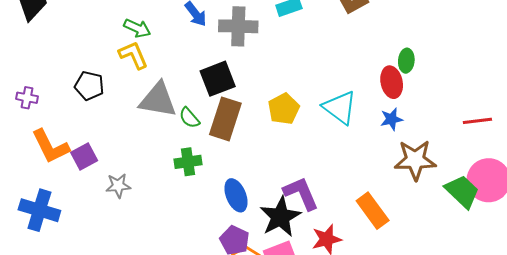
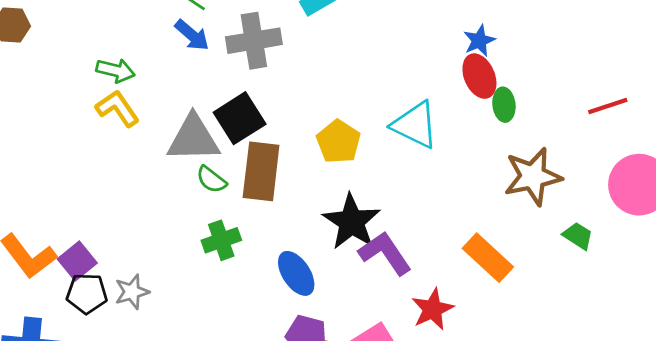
green ellipse: (406, 61) -> (504, 105), moved
black pentagon: (89, 86) -> (87, 294), moved
gray triangle: (158, 100) -> (193, 139), moved
blue star: (391, 119) -> (479, 41), moved
green trapezoid: (462, 191) -> (578, 236), moved, size x0.6
black star: (280, 217) -> (352, 222), moved

